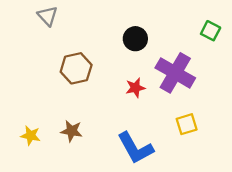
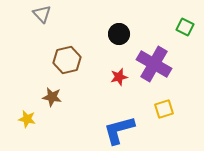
brown star: (72, 131) -> (52, 97), moved
blue L-shape: (135, 148) -> (119, 130), turned 104

